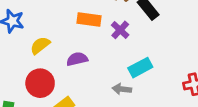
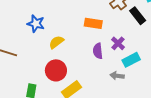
purple cross: (120, 30) -> (118, 43), moved
purple semicircle: (77, 59) -> (98, 51), moved, turned -84

